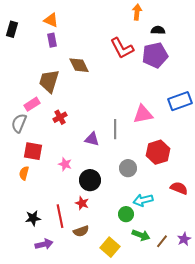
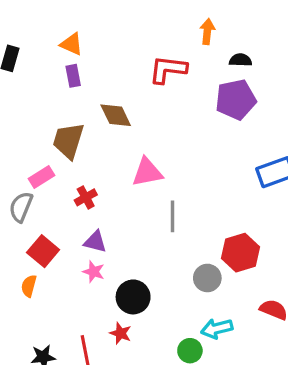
red L-shape: (122, 48) -> (168, 70), moved, turned 125
pink triangle: (143, 114) -> (147, 172), moved
purple triangle: (92, 139) -> (95, 242), moved
red square: (33, 151) -> (43, 251), turned 30
gray circle: (128, 168) -> (207, 278), moved

